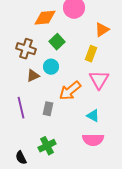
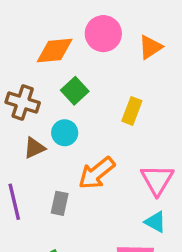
orange triangle: (102, 30) -> (150, 47), moved
pink triangle: (99, 80) -> (157, 180), moved
cyan triangle: (93, 116) -> (155, 222), moved

